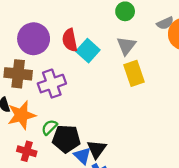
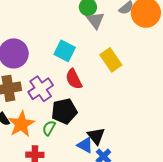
red semicircle: (70, 40) -> (74, 79), moved
gray triangle: (126, 46) -> (95, 20), moved
black pentagon: (66, 139) -> (64, 111), moved

